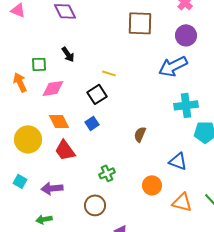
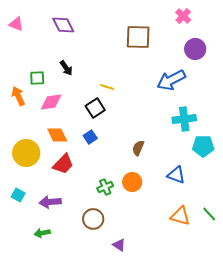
purple circle: (186, 35) -> (195, 49), moved
red trapezoid: (65, 150) -> (63, 164), turned -100
orange circle: (152, 185) -> (132, 182), moved

